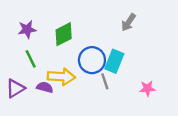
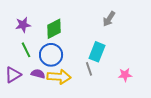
blue circle: (92, 60) -> (51, 55), moved
yellow arrow: (61, 77) -> (59, 77), moved

